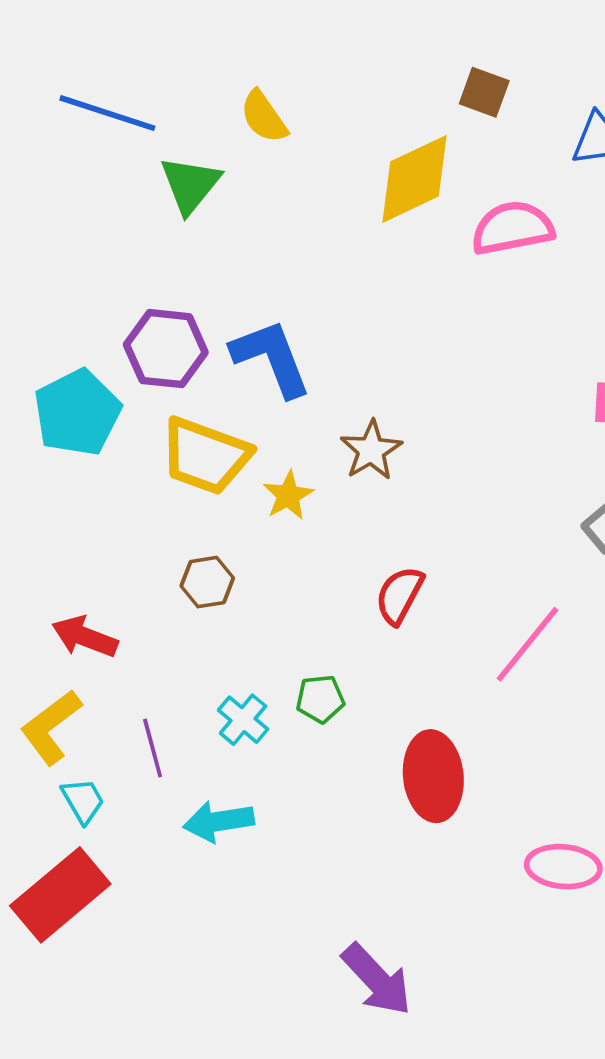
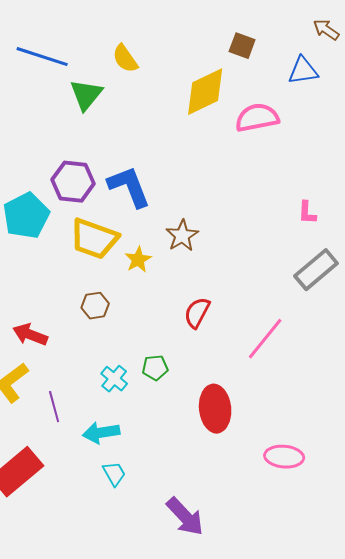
purple line: (153, 748) -> (54, 407), moved
cyan trapezoid: (83, 801) -> (114, 474), moved

